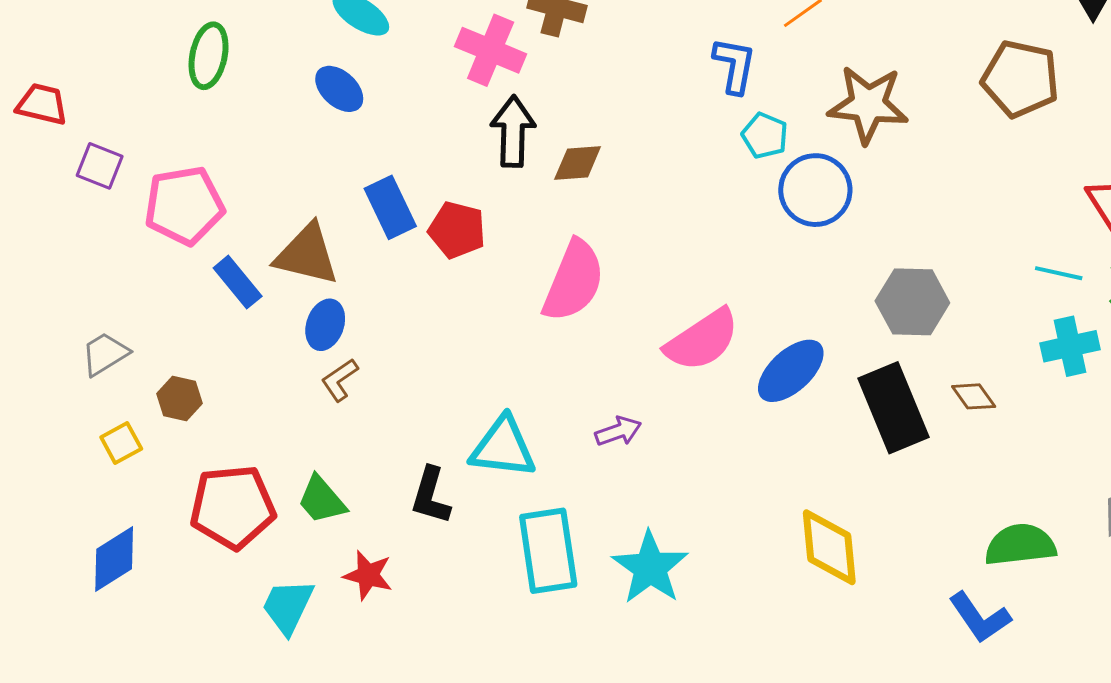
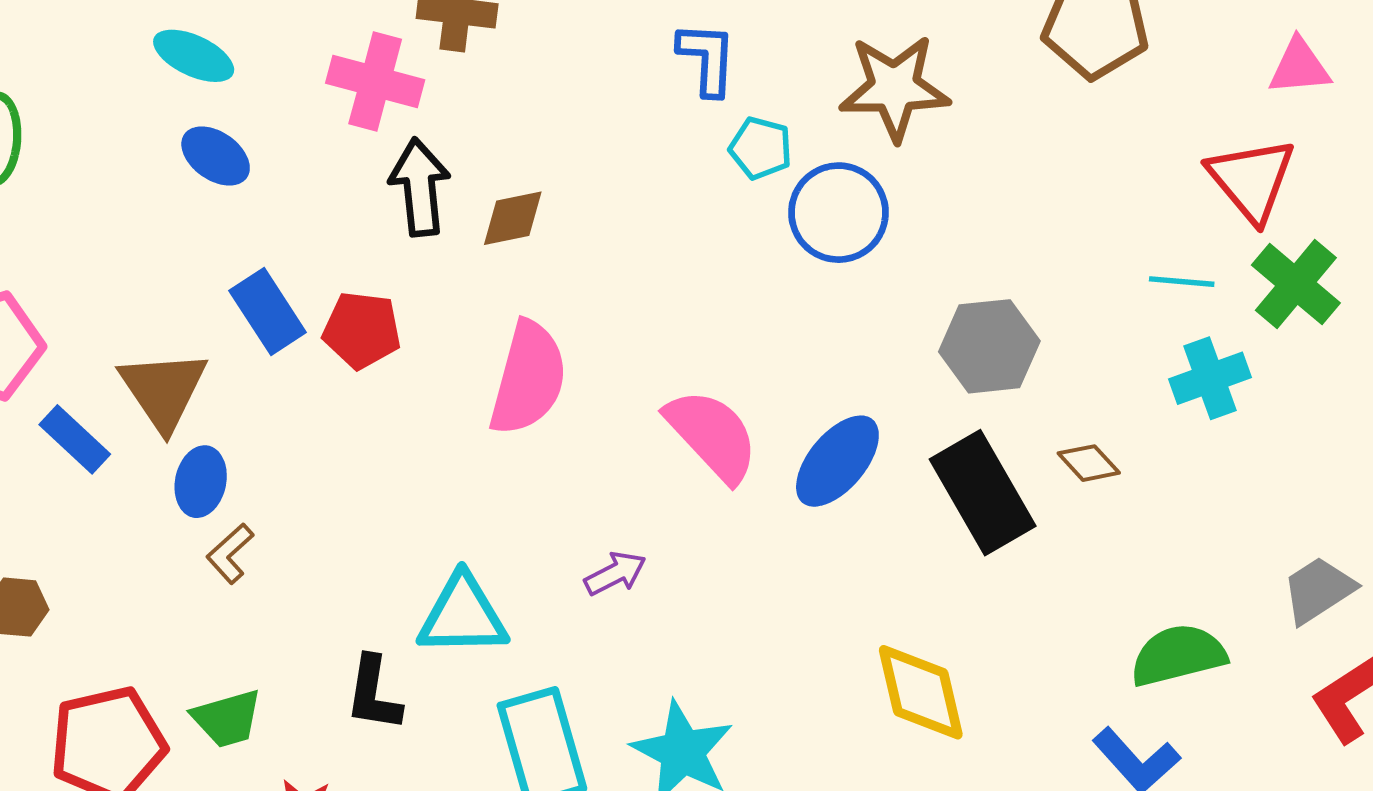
blue ellipse: (339, 89) -> (216, 156), moved
brown triangle: (307, 255) -> (163, 390), turned 50
pink semicircle: (702, 340) -> (712, 435), turned -92
green trapezoid: (322, 500) -> (227, 718), turned -58

